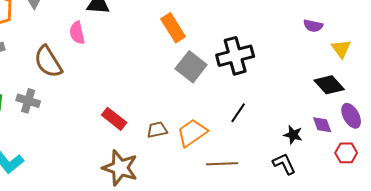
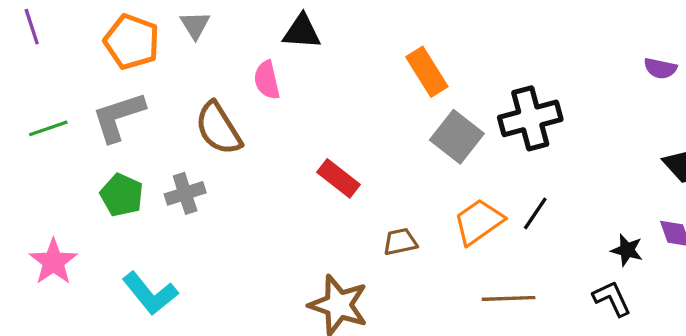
gray cross: (28, 101) -> (185, 193), turned -35
red rectangle: (114, 119) -> (338, 178), moved
orange trapezoid: (192, 133) -> (479, 222), moved

